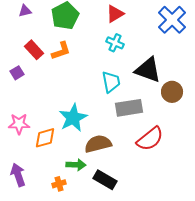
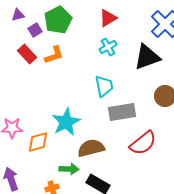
cyan cross: (115, 43) -> (108, 47), turned 36
black triangle: (148, 70) -> (147, 57), moved, turned -40
purple square: (17, 73) -> (35, 30), moved

